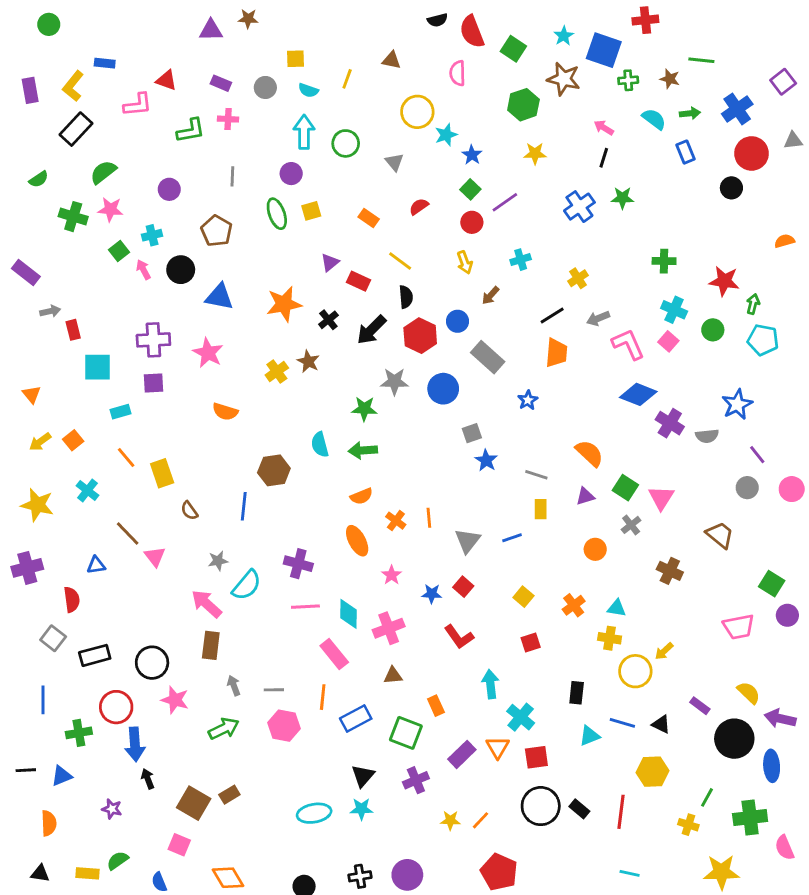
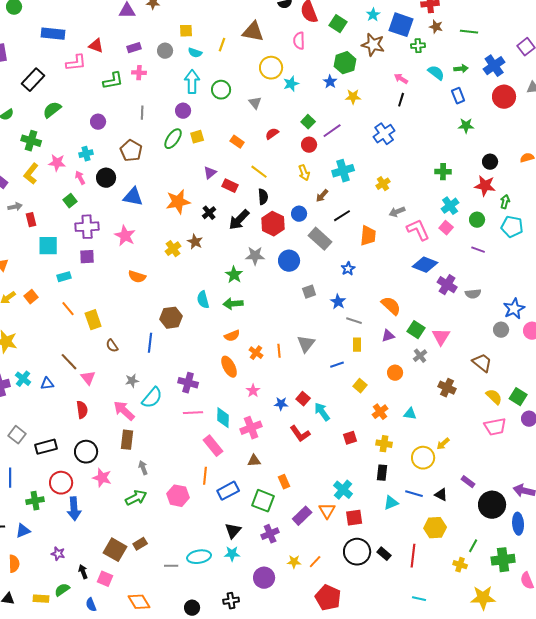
brown triangle: (392, 60) -> (253, 32), size x1.6
blue rectangle: (105, 63) -> (53, 34), size x1.6
brown star: (670, 79) -> (436, 27), moved
purple rectangle: (221, 83) -> (134, 48), turned -40
yellow L-shape: (73, 86) -> (31, 174), moved
blue star: (472, 155) -> (330, 82), moved
black circle: (731, 188) -> (490, 162), moved
green star: (622, 198) -> (466, 126), moved
pink star: (110, 209) -> (57, 163), moved
green ellipse: (277, 214) -> (173, 139), turned 55
green square: (119, 251) -> (70, 201), moved
cyan cross: (521, 260) -> (343, 171), size x1.5
cyan cross: (674, 310) -> (450, 206), turned 30
black line: (552, 316) -> (342, 216), moved
blue star: (737, 404) -> (514, 309), moved
green star: (364, 409) -> (234, 275), turned 30
purple line: (757, 455) -> (478, 250), moved, turned -32
blue star: (486, 460) -> (338, 302), moved
cyan cross: (87, 490) -> (23, 379), moved
gray triangle: (468, 541) -> (306, 344), moved
yellow square: (523, 597) -> (360, 386), moved
red semicircle: (72, 599) -> (82, 410), moved
yellow cross: (610, 638) -> (384, 444), moved
cyan arrow: (490, 684) -> (322, 412), moved, turned -30
gray line: (274, 690) -> (171, 566), moved
yellow semicircle: (749, 693) -> (494, 397), moved
black arrow: (148, 779) -> (83, 572), moved
purple circle: (407, 875) -> (264, 578), moved

